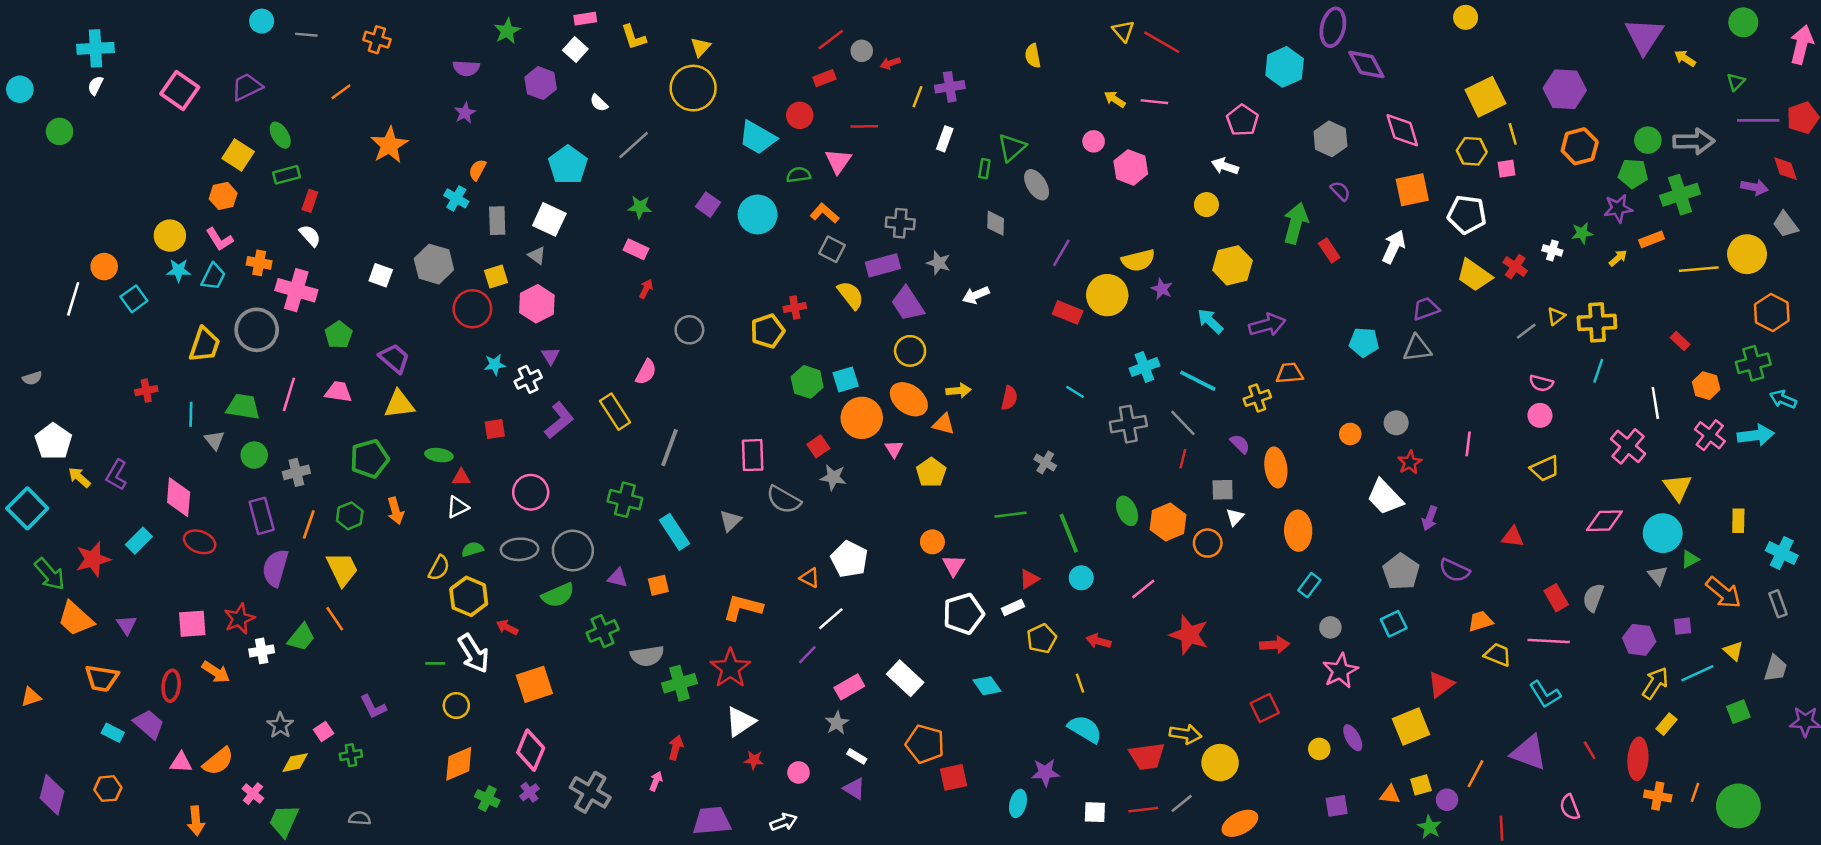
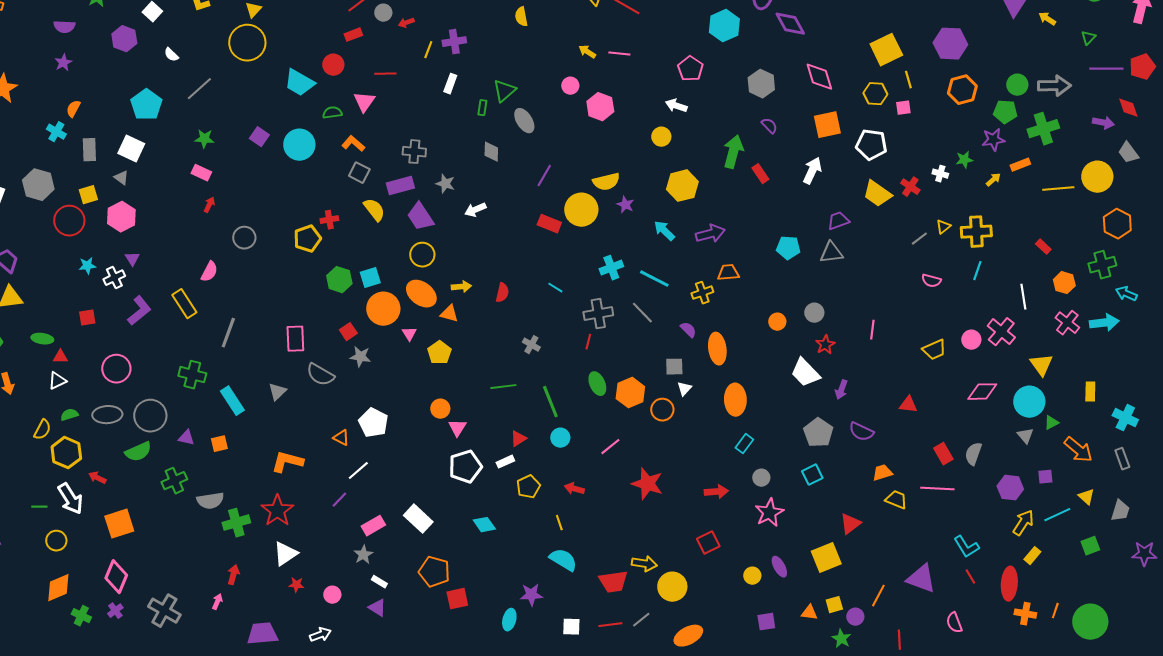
pink circle: (1540, 415) -> (971, 340), moved
red line: (1183, 459) -> (588, 342), moved
cyan L-shape: (1545, 694) -> (966, 547), moved

